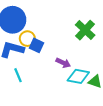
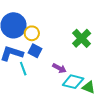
yellow circle: (27, 39) -> (32, 33), moved
cyan line: (18, 75) -> (23, 69), moved

